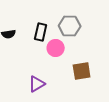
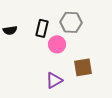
purple triangle: (37, 84) -> (54, 80), moved

